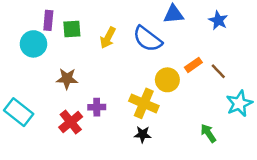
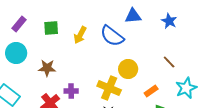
purple rectangle: (48, 20) -> (19, 24), moved, turned 35
cyan circle: (33, 44) -> (16, 53), moved
orange rectangle: (193, 65) -> (151, 91), moved

